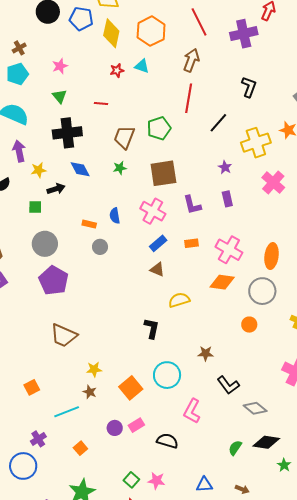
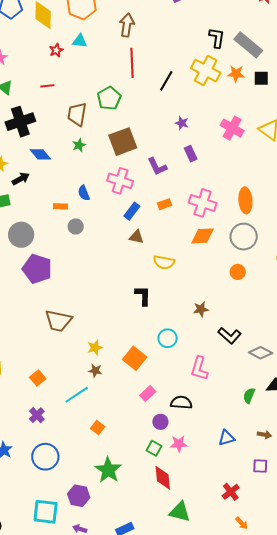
black L-shape: (249, 87) -> (217, 38), moved
yellow cross: (256, 143) -> (206, 71), moved, turned -32
yellow semicircle: (179, 300) -> (164, 262), turned -140
cyan circle: (167, 375) -> (168, 338), size x0.7
purple circle: (115, 428) -> (160, 422), moved
purple cross: (38, 439) -> (37, 415), moved

